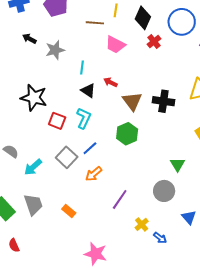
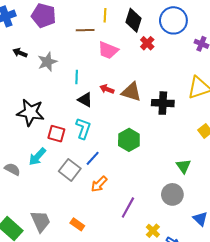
brown triangle: (132, 101) -> (131, 92), moved, turned -30
cyan arrow: (33, 167) -> (37, 157), moved

